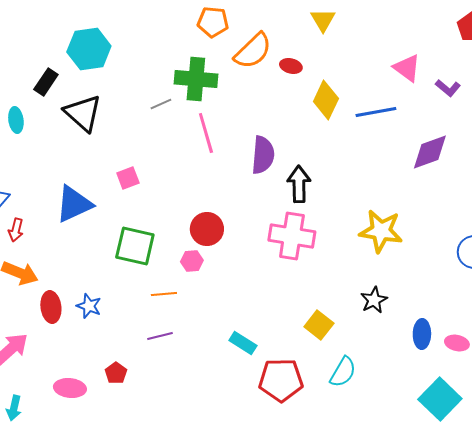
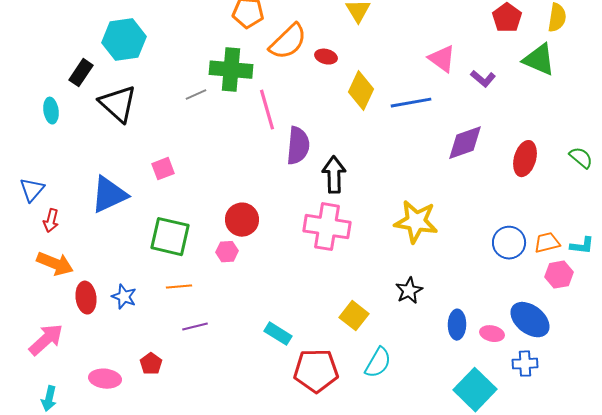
pink line: (206, 133) -> (267, 110), moved
orange line: (164, 294) -> (179, 287), moved

